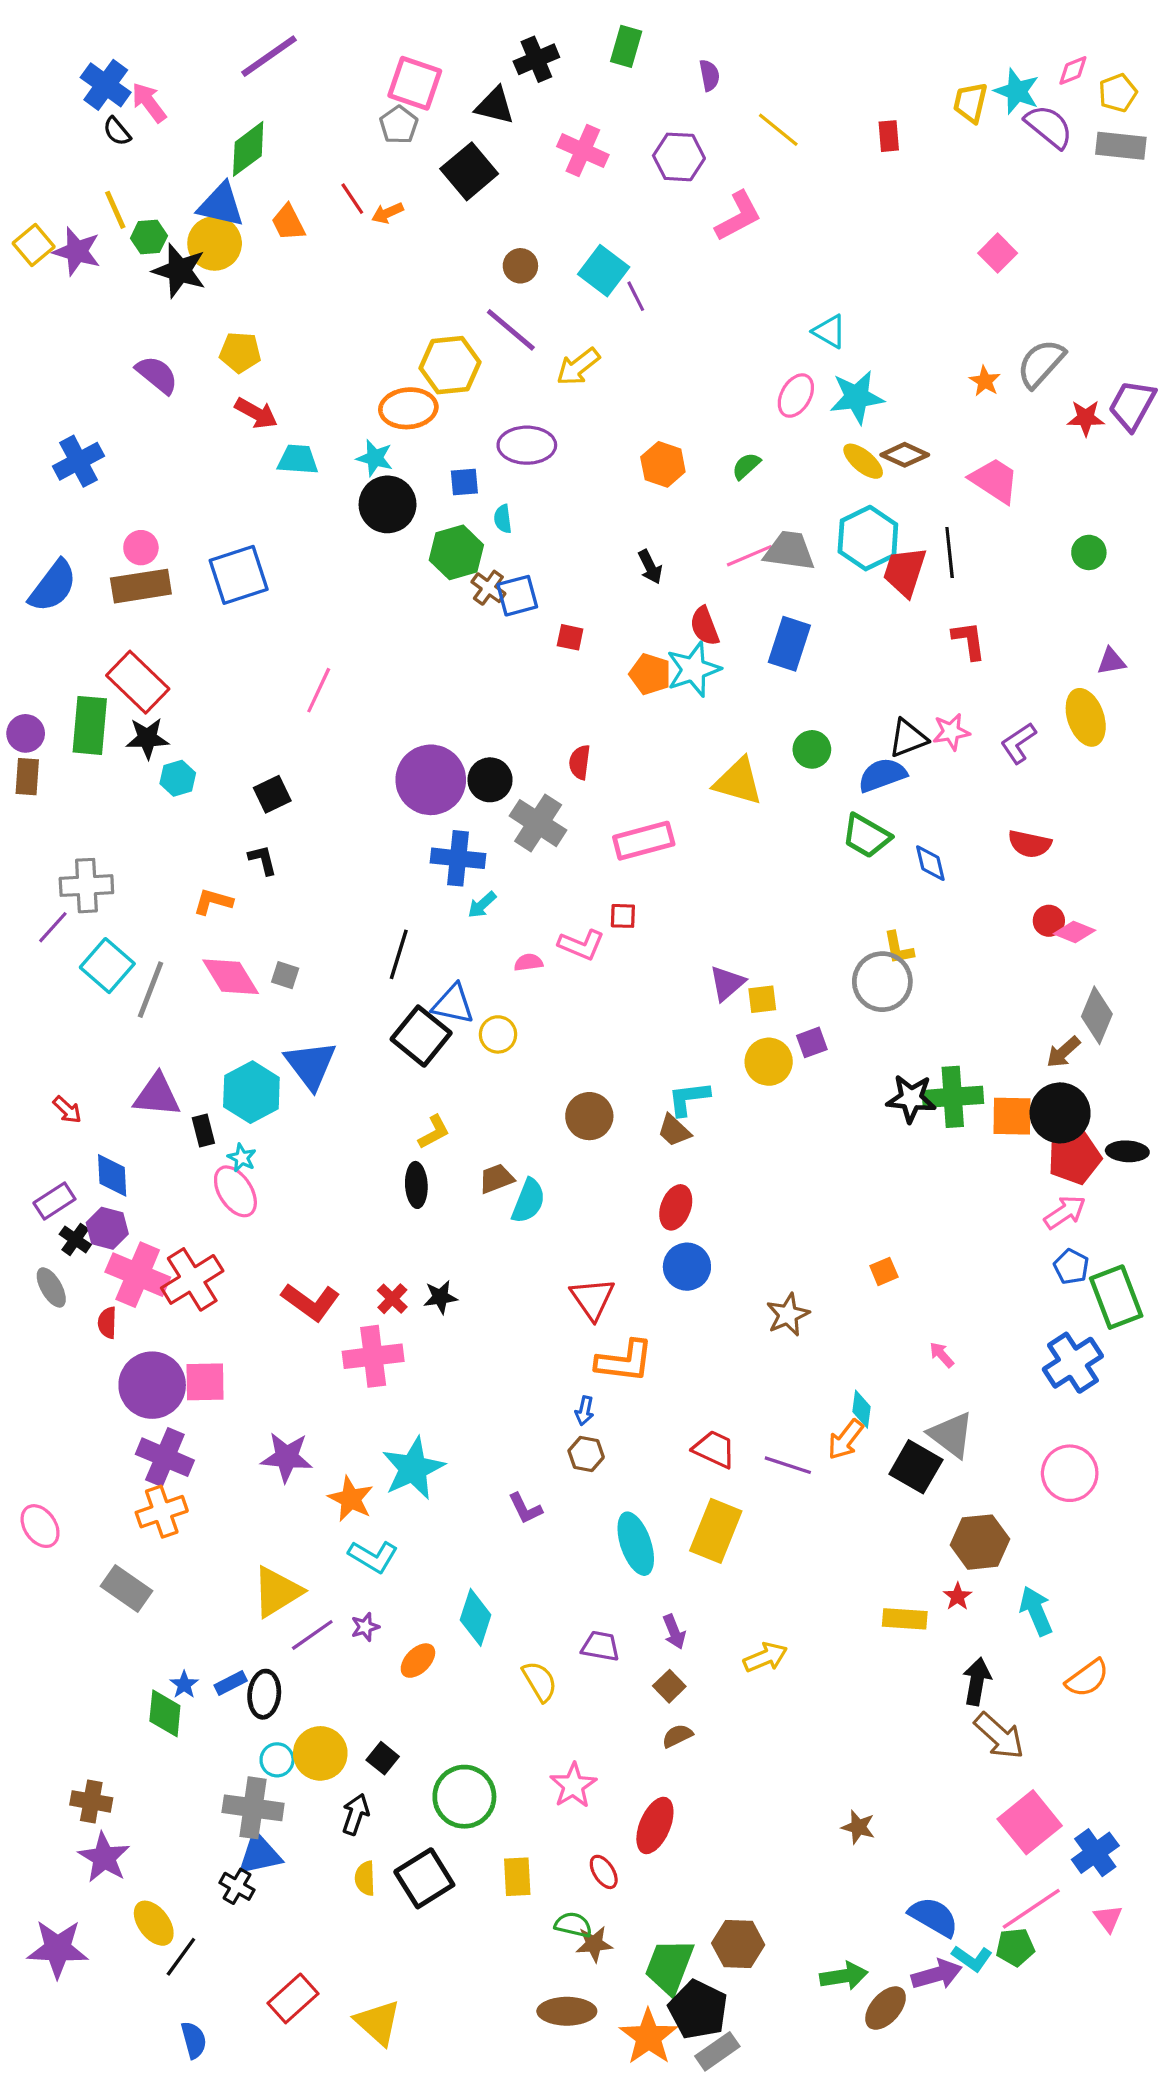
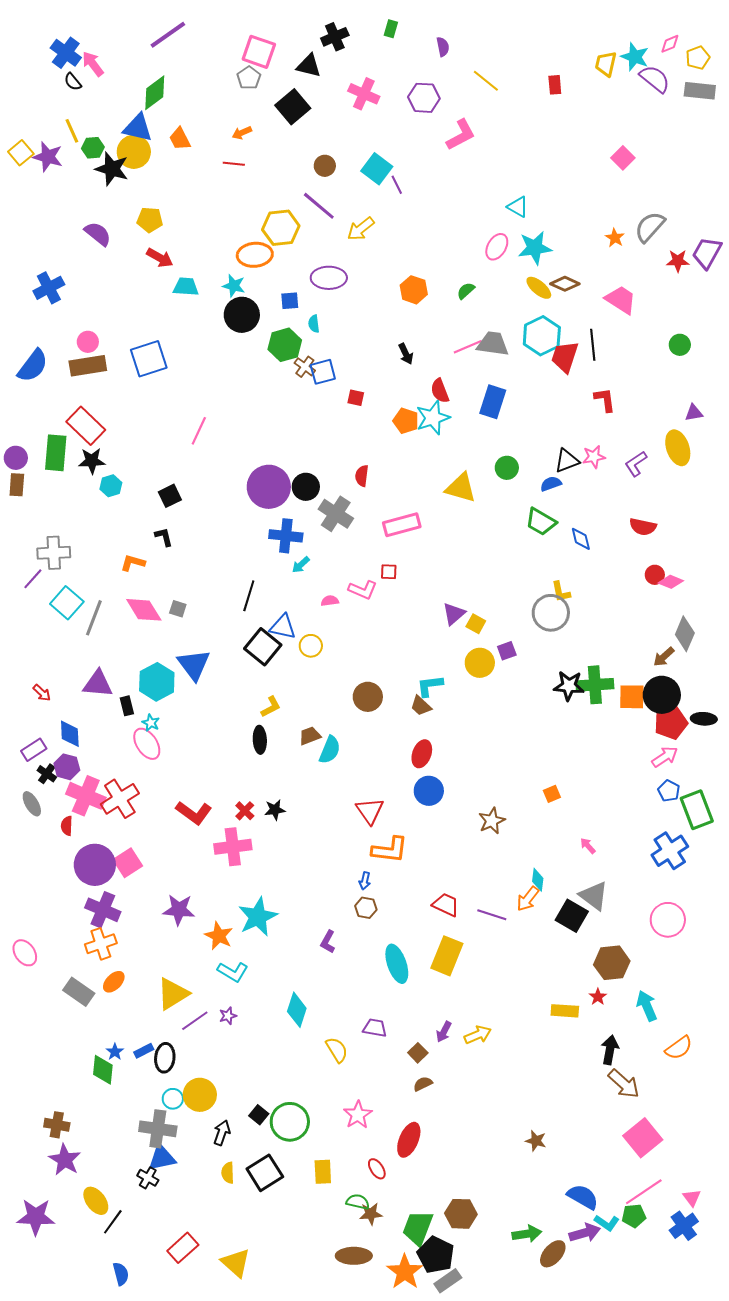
green rectangle: (626, 46) -> (391, 29), size x0.7
red line: (352, 199) -> (234, 164), moved, turned -50
blue semicircle: (882, 775) -> (551, 484), size x0.7
yellow square: (762, 999) -> (476, 624), turned 36
pink square: (205, 1382) -> (128, 863), turned -32
purple L-shape: (525, 1508) -> (328, 942), turned 55
purple arrow: (674, 1632) -> (444, 1032), moved, turned 50
orange ellipse: (418, 1661) -> (114, 982), moved
black square: (383, 1758) -> (259, 1115), moved
blue cross: (1095, 1853) -> (684, 1226), moved

